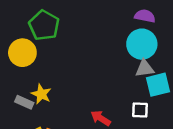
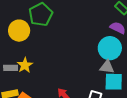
gray rectangle: (24, 102) -> (11, 68), turned -40

